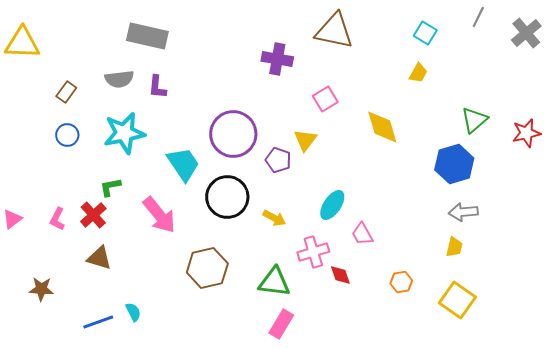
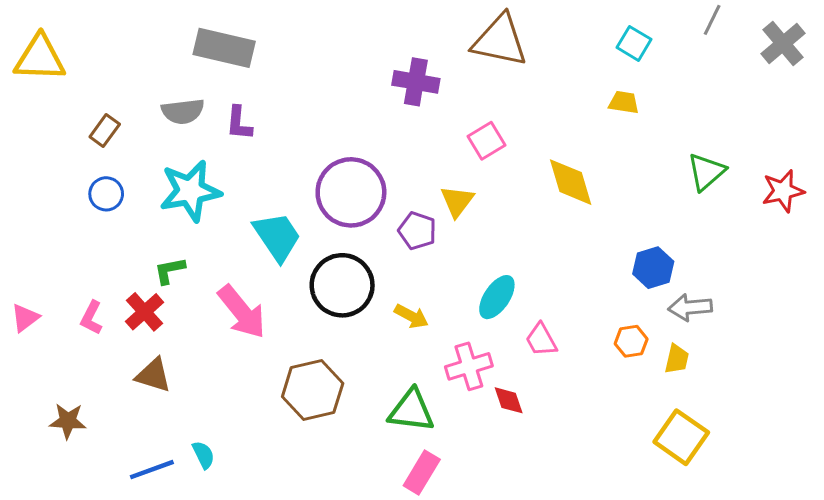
yellow trapezoid: (418, 73) -> (624, 102), turned -110
blue hexagon: (454, 164) -> (653, 268), moved, size x0.7
orange hexagon: (401, 282) -> (631, 341), moved

